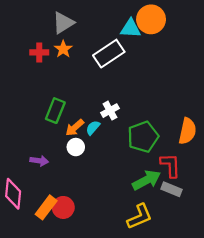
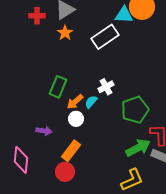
red cross: (39, 52) -> (37, 16), moved
orange rectangle: (46, 207) -> (71, 151), moved

